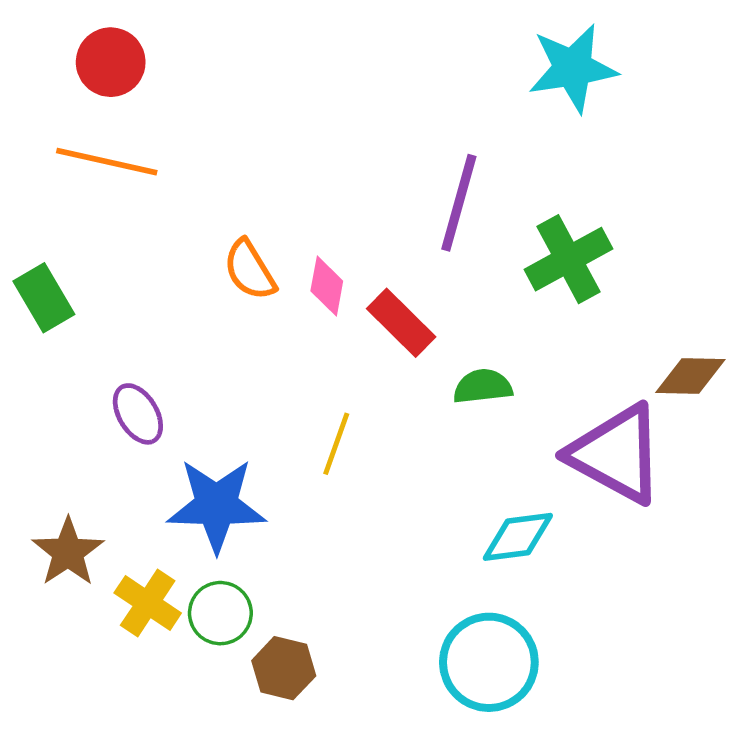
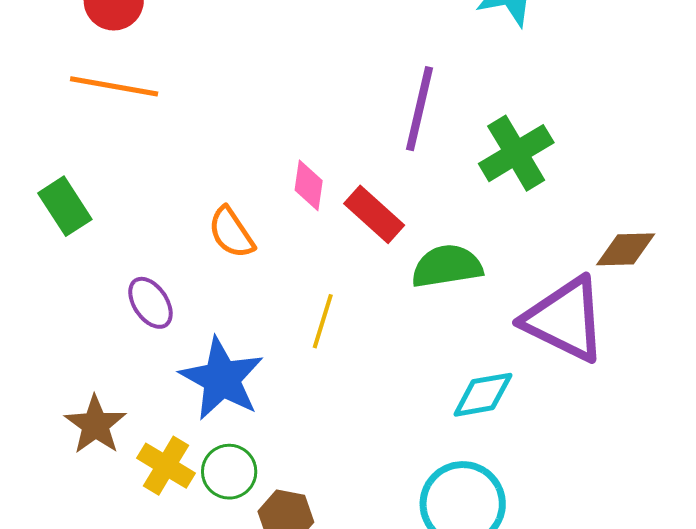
orange semicircle: (250, 270) -> (231, 233), moved
green semicircle: (483, 386) -> (447, 266), size x1.4
blue star: (216, 505) -> (222, 379), turned 30

